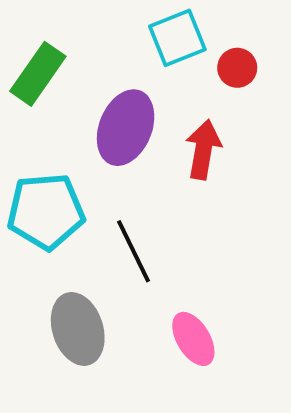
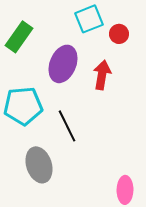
pink ellipse: (193, 339) -> (125, 190), moved, turned 32

